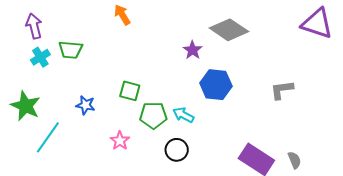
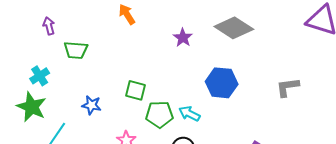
purple arrow: (34, 26) -> (49, 26), moved, size x0.7
purple star: (193, 50) -> (183, 38), moved
cyan cross: (40, 57) -> (40, 76), moved

